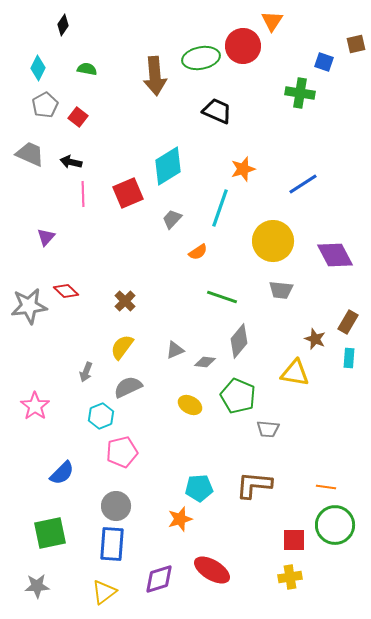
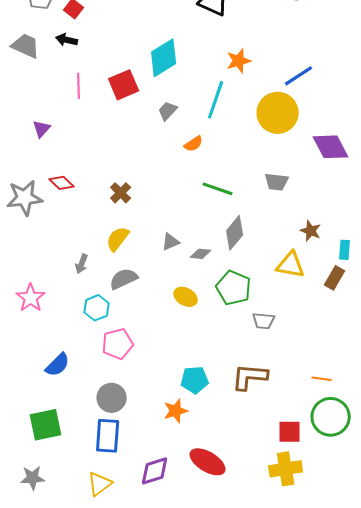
black arrow: (71, 162) -> (67, 40), moved
yellow circle: (273, 241) -> (278, 113), moved
brown rectangle: (348, 322) -> (335, 278), moved
yellow cross: (290, 577) -> (286, 469), size x1.4

